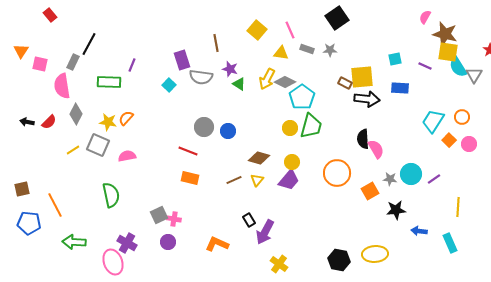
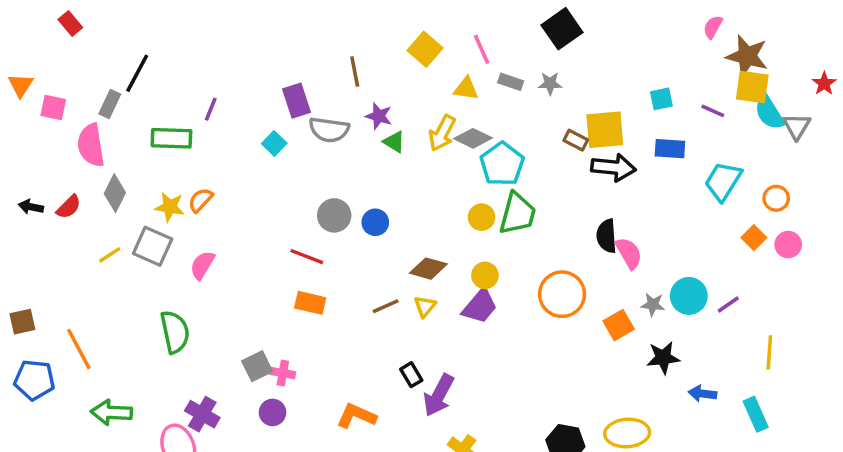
cyan trapezoid: (433, 121) -> (723, 181), moved
pink semicircle: (127, 156) -> (202, 265), turned -48

